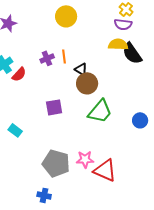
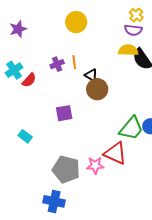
green trapezoid: (100, 111) -> (131, 128), moved
red triangle: (105, 170) -> (115, 153), moved
blue cross: (44, 195) -> (54, 201), size x1.5

